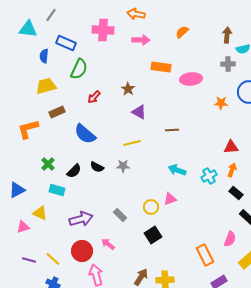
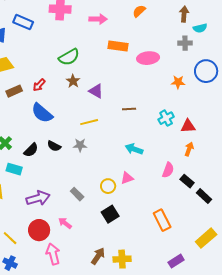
green semicircle: (79, 69) -> (69, 57), moved, turned 35
brown star: (128, 89) -> (73, 81), moved
red arrow: (94, 97) -> (39, 85), moved
cyan cross: (209, 176) -> (166, 118), moved
black rectangle: (236, 193) -> (187, 181), moved
pink semicircle: (230, 239) -> (168, 170), moved
orange rectangle: (205, 255) -> (162, 220), moved

